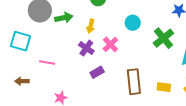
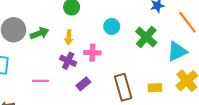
pink cross: (110, 44) -> (92, 53), turned -35
pink line: (47, 63) -> (40, 81), moved

